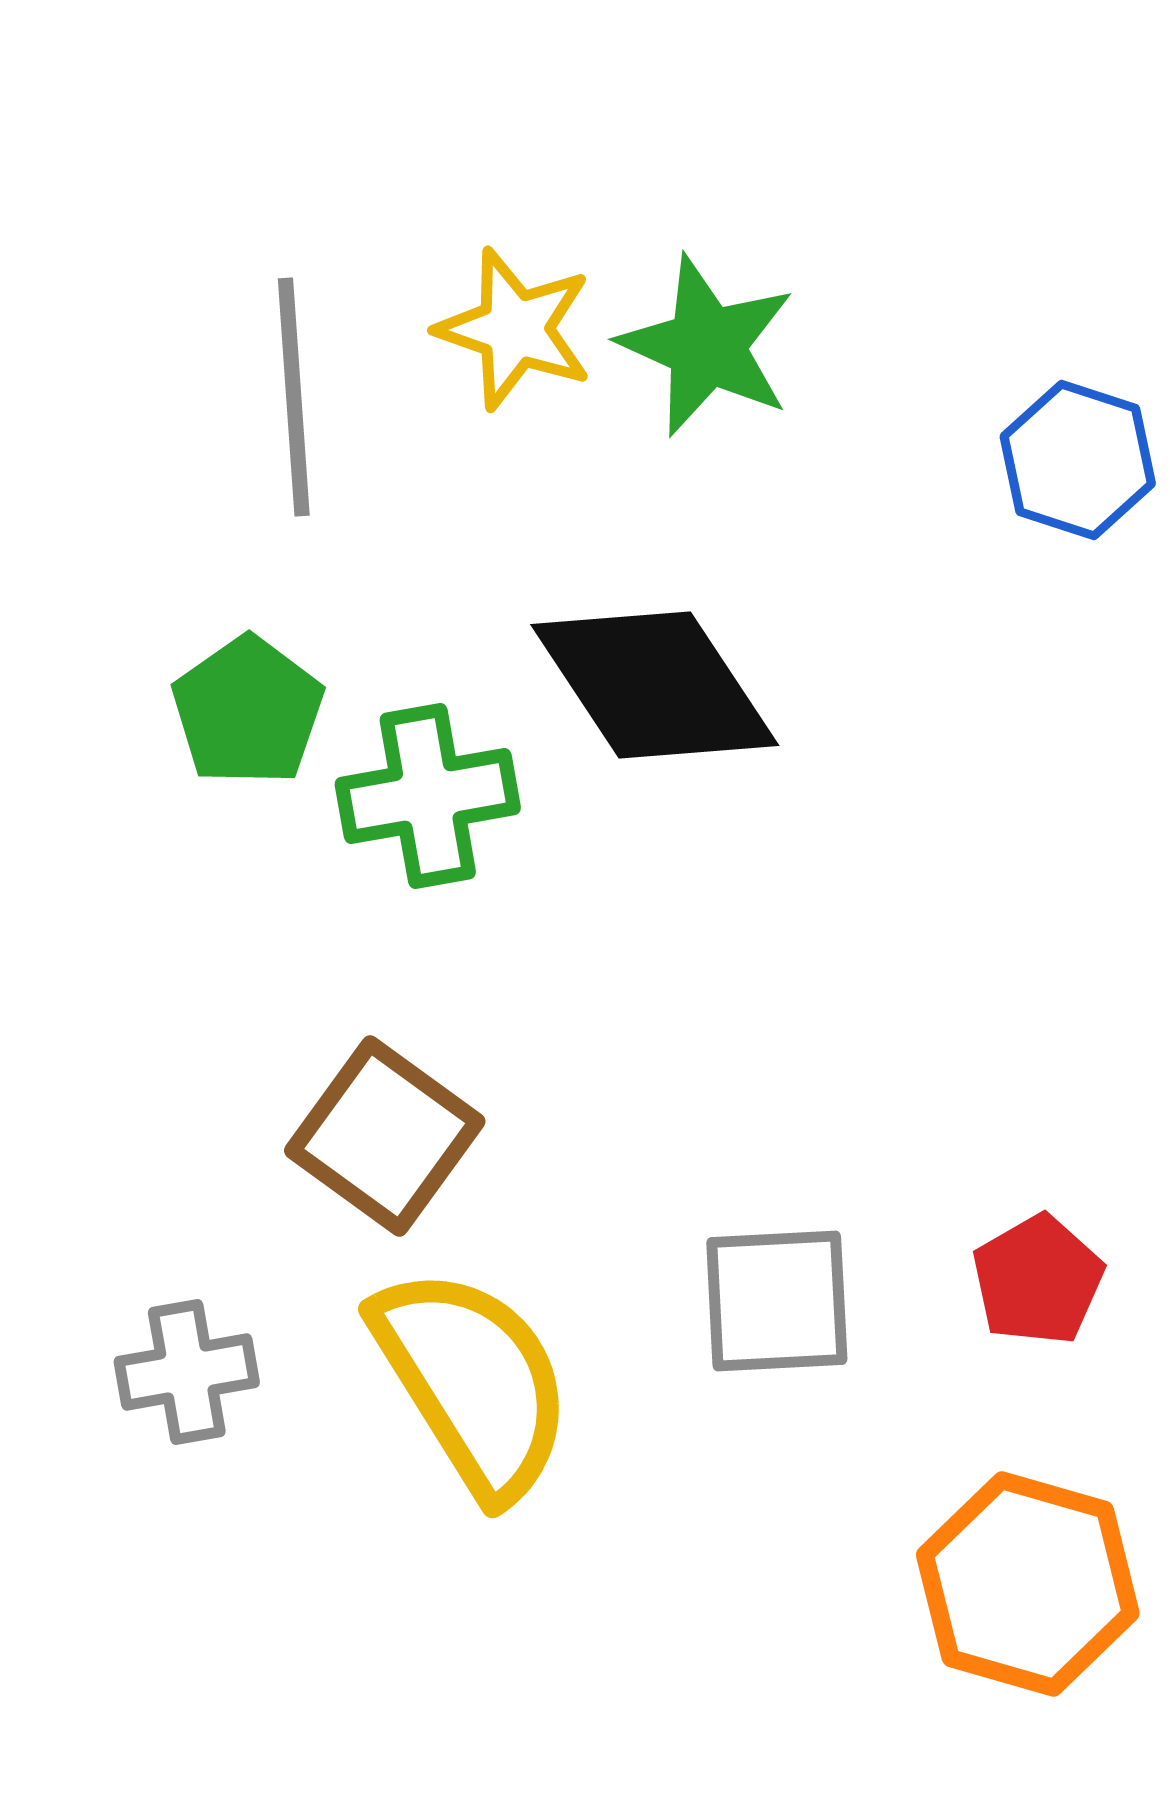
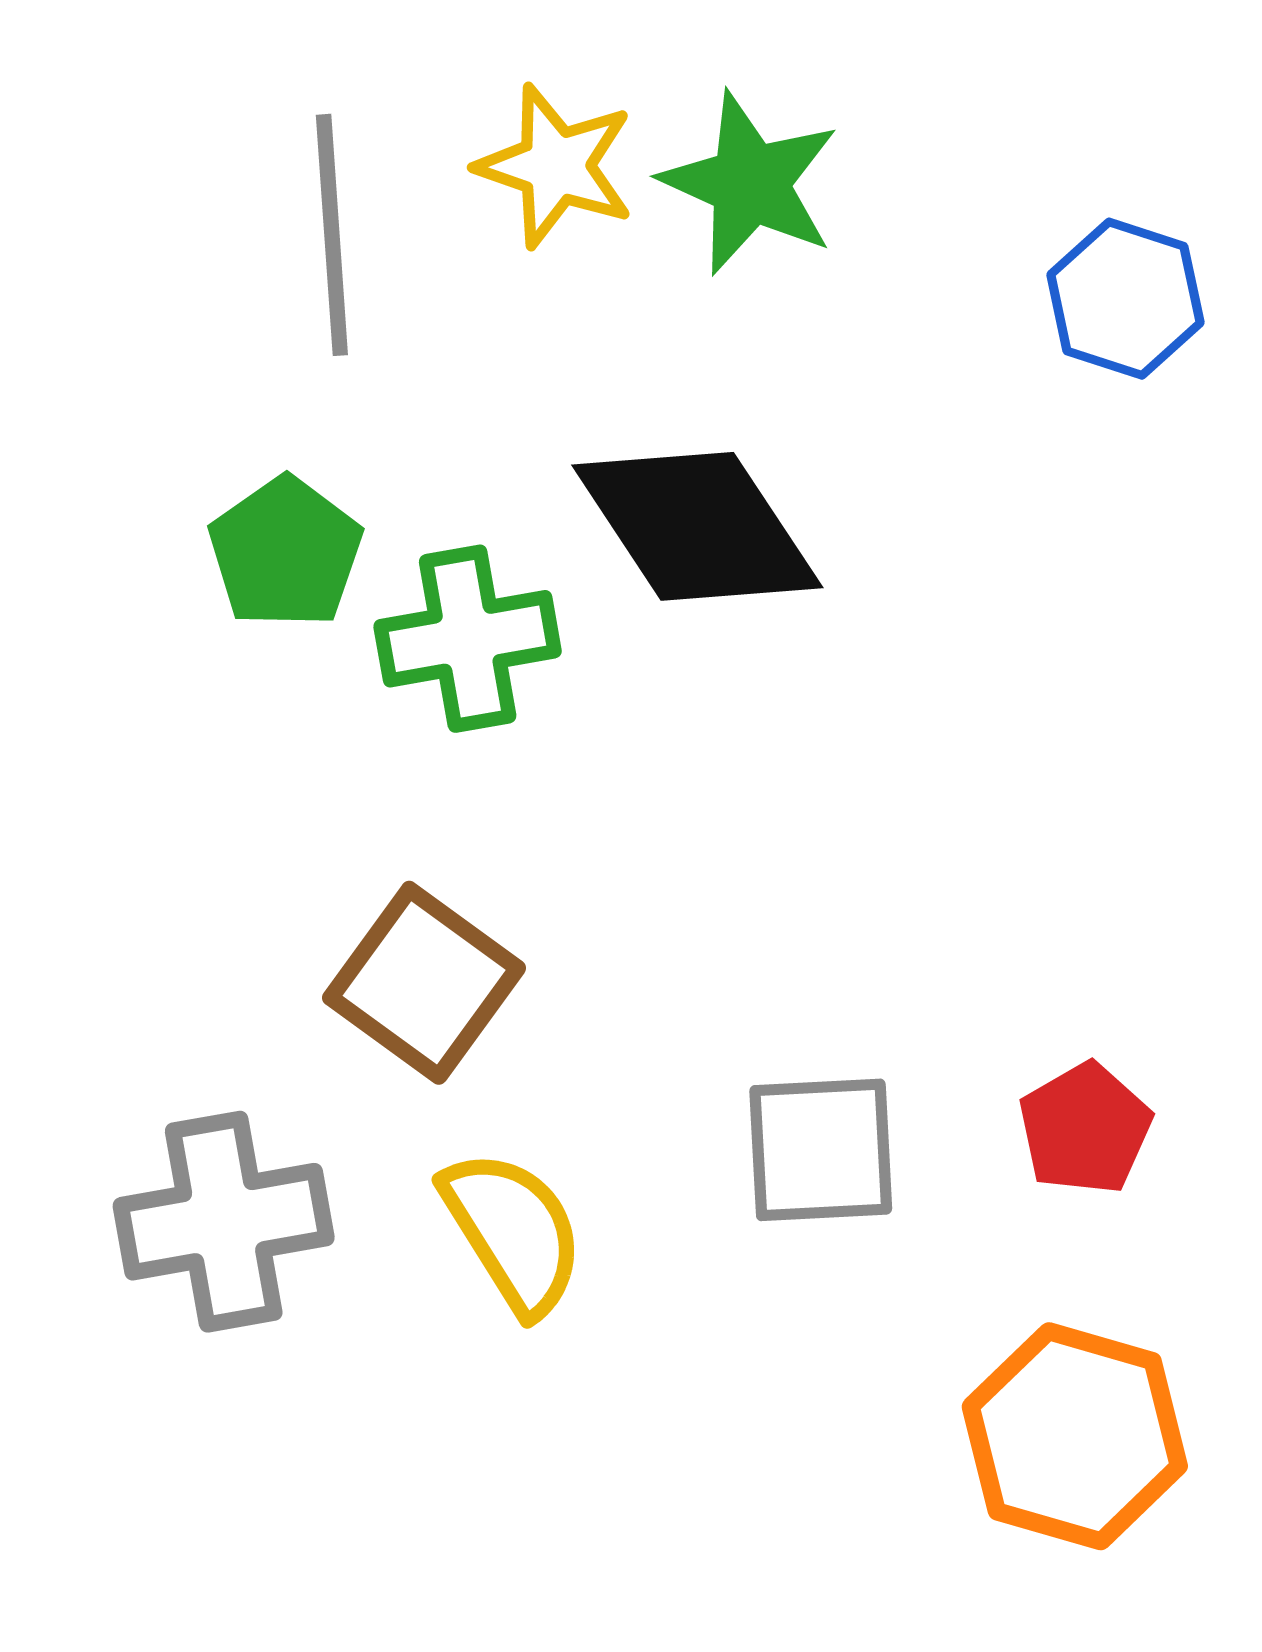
gray cross: (187, 1372) -> (224, 1222), size x1.5
yellow semicircle: (473, 1382) -> (513, 1232), size x0.7

